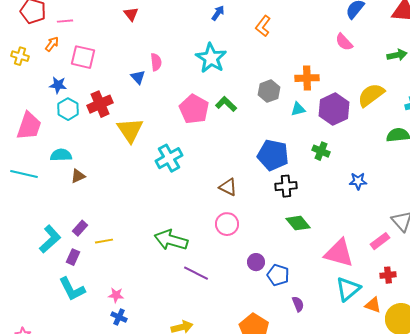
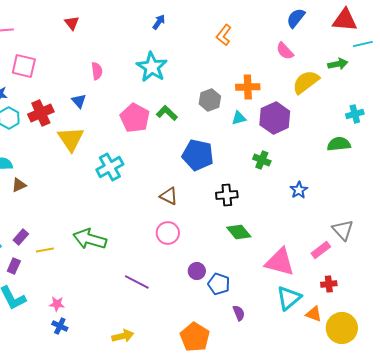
orange L-shape: (263, 26) -> (224, 35), moved
blue triangle: (138, 77) -> (79, 101), moved
yellow semicircle: (371, 95) -> (306, 82), moved
blue pentagon: (273, 155) -> (198, 155), moved
blue star: (358, 181) -> (299, 190), turned -30
green arrow: (171, 240) -> (90, 239), moved

